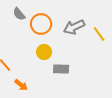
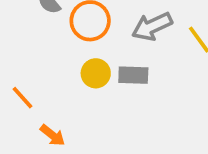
gray rectangle: (61, 69) -> (133, 75), moved

